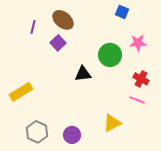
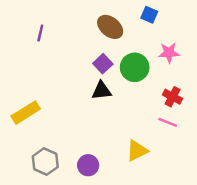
brown ellipse: (63, 20) -> (110, 27), moved
purple square: (58, 43) -> (103, 64), moved

